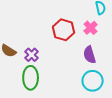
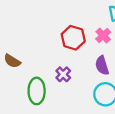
purple cross: (32, 55) -> (63, 74), moved

